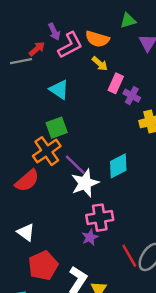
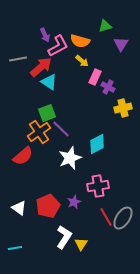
red arrow: (37, 49) -> (41, 67), moved, size x1.6
purple line: (75, 165) -> (61, 129), moved
pink cross: (100, 218) -> (98, 186), moved
white triangle: (26, 232) -> (19, 208), moved
red pentagon: (43, 266) -> (48, 206), moved

